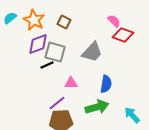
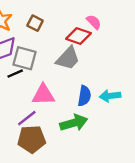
red diamond: (123, 35) -> (78, 36), moved
pink triangle: (71, 83) -> (43, 95), size x1.5
cyan arrow: (132, 115) -> (110, 96), moved, turned -54

